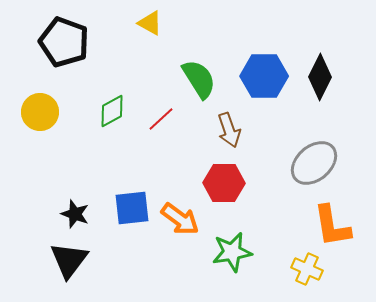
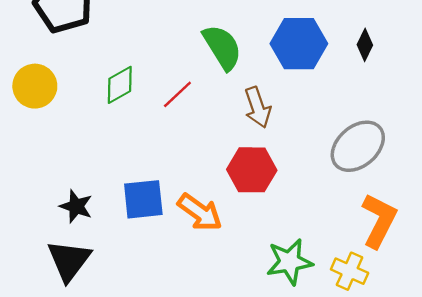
black diamond: (320, 77) -> (365, 45), size x0.6
orange L-shape: (332, 226) -> (379, 220), turned -144
green star: (232, 252) -> (289, 262), moved

